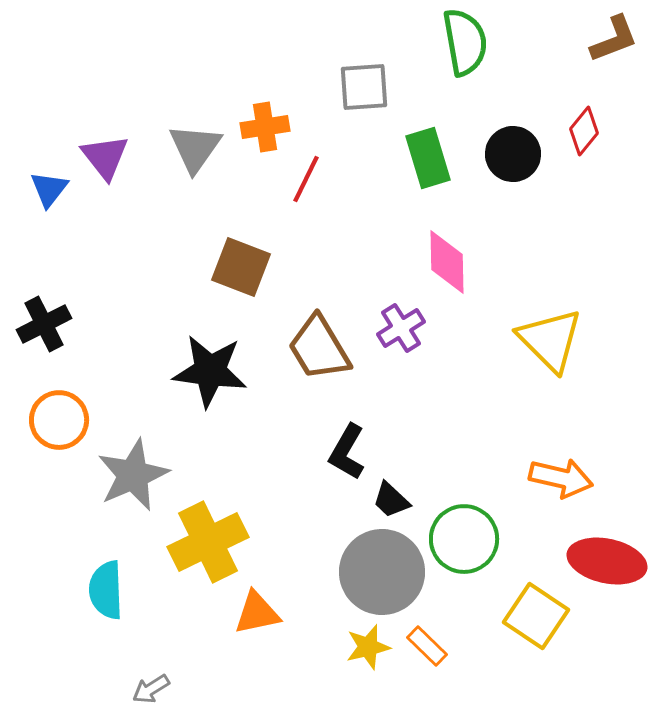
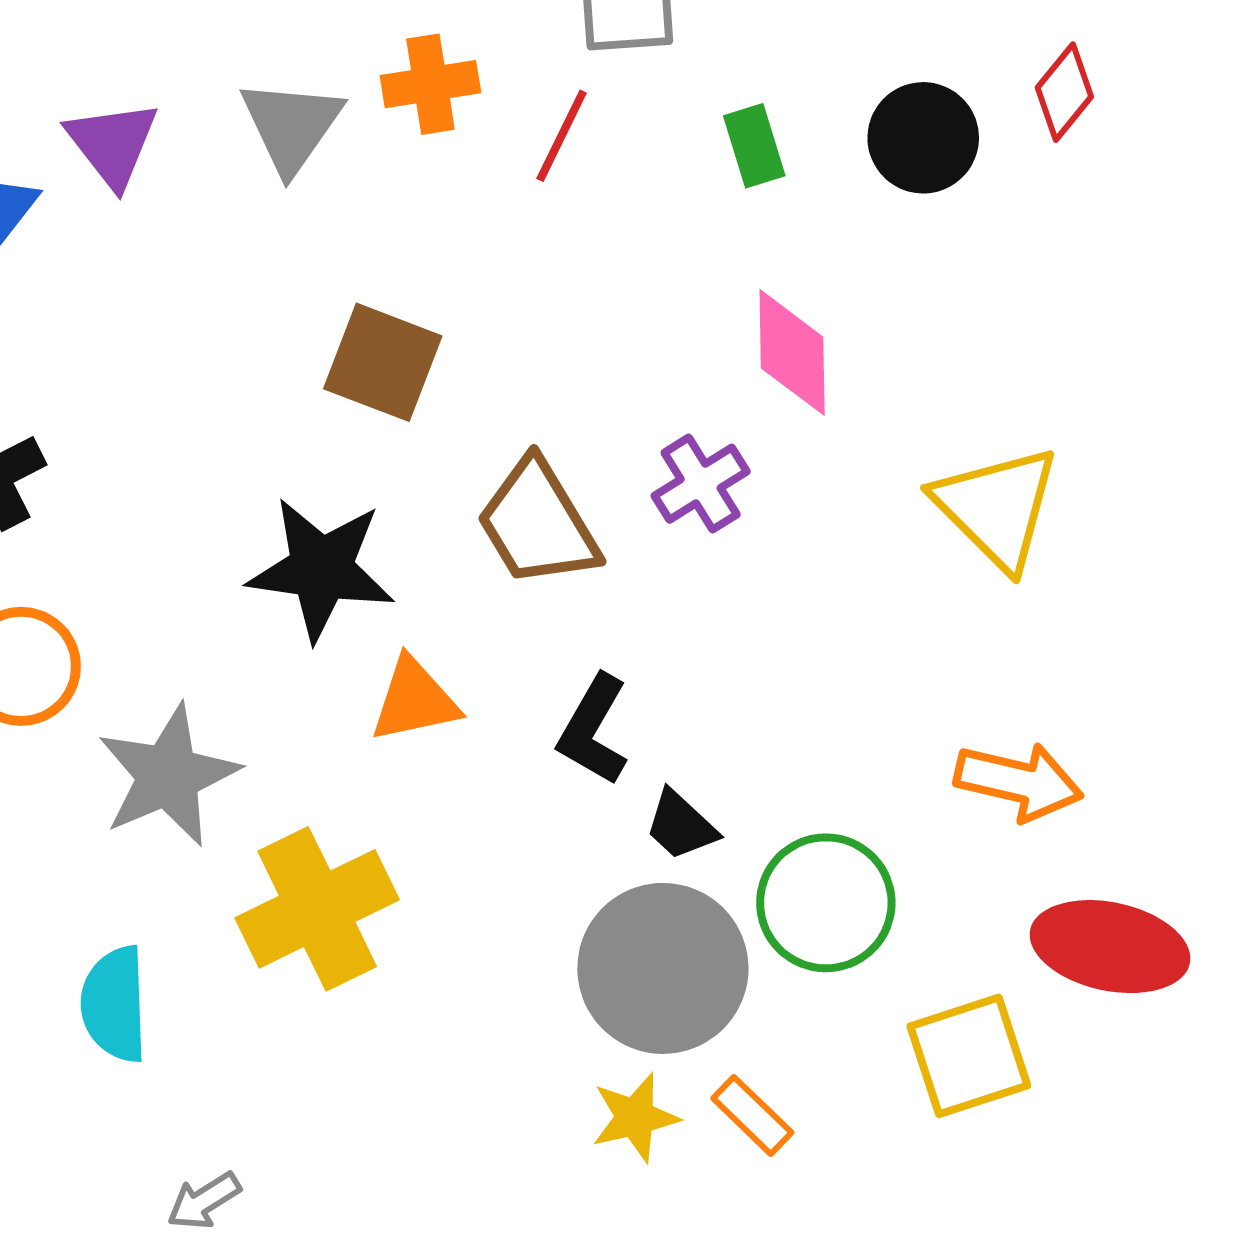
green rectangle: (428, 158) -> (754, 146), size x0.7
red line: (306, 179) -> (562, 136), moved
orange triangle: (257, 613) -> (415, 700), moved
yellow square: (536, 616) -> (969, 1056), turned 38

